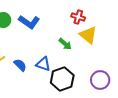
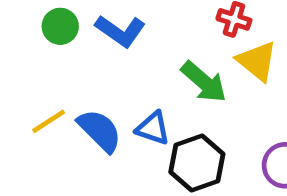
green arrow: (65, 44) -> (204, 82), size x1.5
blue semicircle: (20, 65) -> (100, 131), size x1.5

